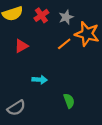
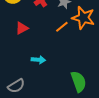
green semicircle: (69, 101) -> (79, 82), moved, size x1.5

